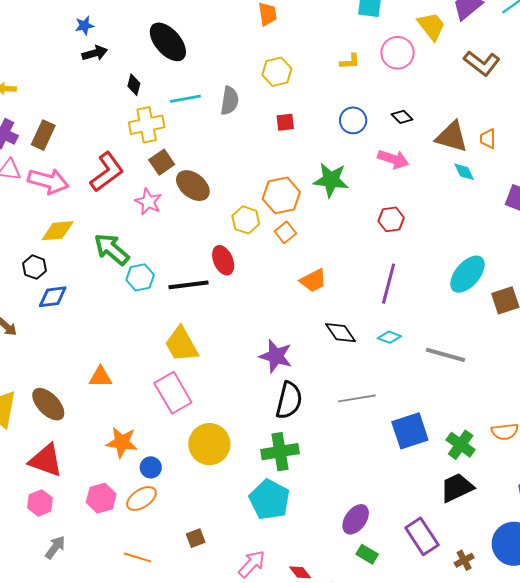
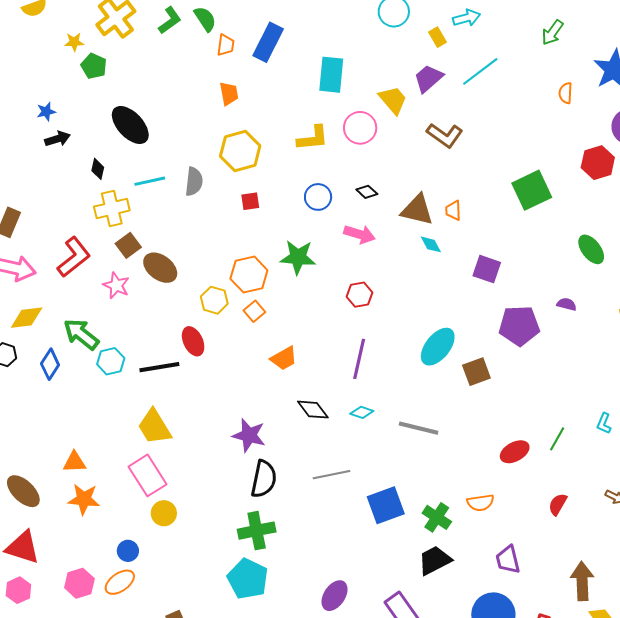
yellow L-shape: (350, 61) -> (313, 138), size x1.6
yellow hexagon: (277, 72) -> (240, 151), size x1.4
blue diamond: (53, 297) -> (50, 364), moved, turned -48
orange star: (122, 442) -> (84, 499), moved
yellow circle: (209, 444) -> (164, 513), moved, size x0.6

